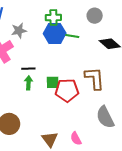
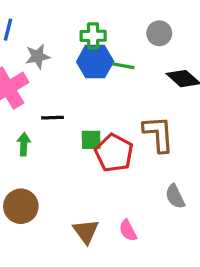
green arrow: (28, 83) -> (24, 144), moved
red pentagon: (67, 90) -> (114, 153), turned 30
gray semicircle: (105, 117) -> (175, 196), size x0.7

